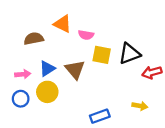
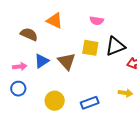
pink semicircle: (86, 35) -> (97, 21), moved
brown semicircle: (34, 39) -> (29, 34), turned 36
yellow circle: (47, 92) -> (55, 101), moved

